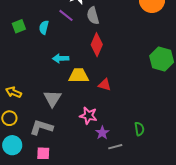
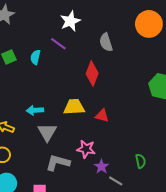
gray semicircle: (93, 16) -> (106, 42), moved
cyan arrow: (61, 58) -> (35, 110), moved
gray L-shape: (41, 127) -> (58, 163), moved
gray line: (115, 147) -> (116, 181), turned 48

